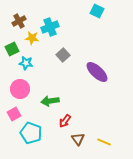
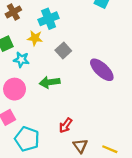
yellow star: (32, 38) -> (35, 38), moved
green arrow: (50, 101) -> (50, 82), moved

